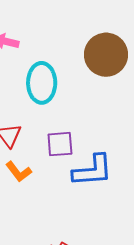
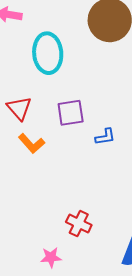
blue L-shape: (93, 171) -> (105, 137), size x0.5

